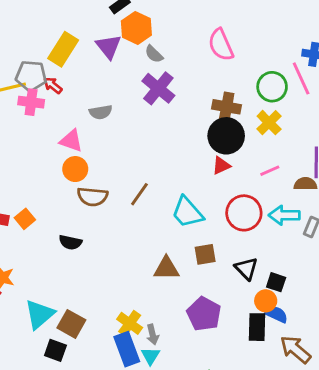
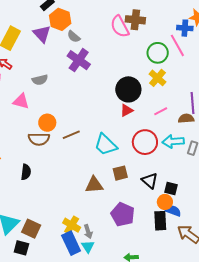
brown cross: (227, 107) -> (135, 20), moved
orange circle: (75, 169) -> (47, 123), moved
brown line: (139, 194) -> (71, 135), turned 36
black semicircle: (70, 242) -> (26, 172), turned -91

